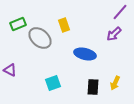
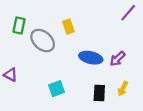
green rectangle: (18, 24) -> (19, 26), turned -56
purple arrow: (114, 34) -> (118, 59), moved

